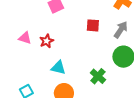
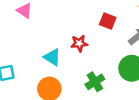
red star: (47, 41) -> (79, 43), moved

